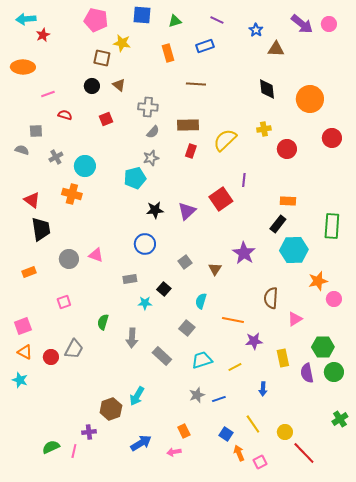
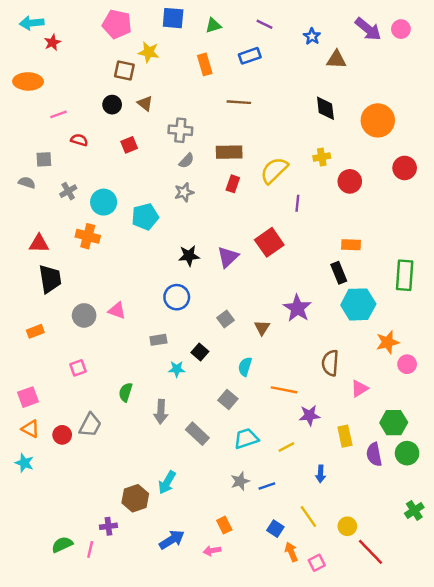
cyan pentagon: (135, 178) -> (145, 217), moved
purple line: (244, 180) -> (297, 203), moved
red triangle: (32, 200) -> (39, 244), turned -36
black rectangle: (278, 224) -> (339, 273), turned -60

